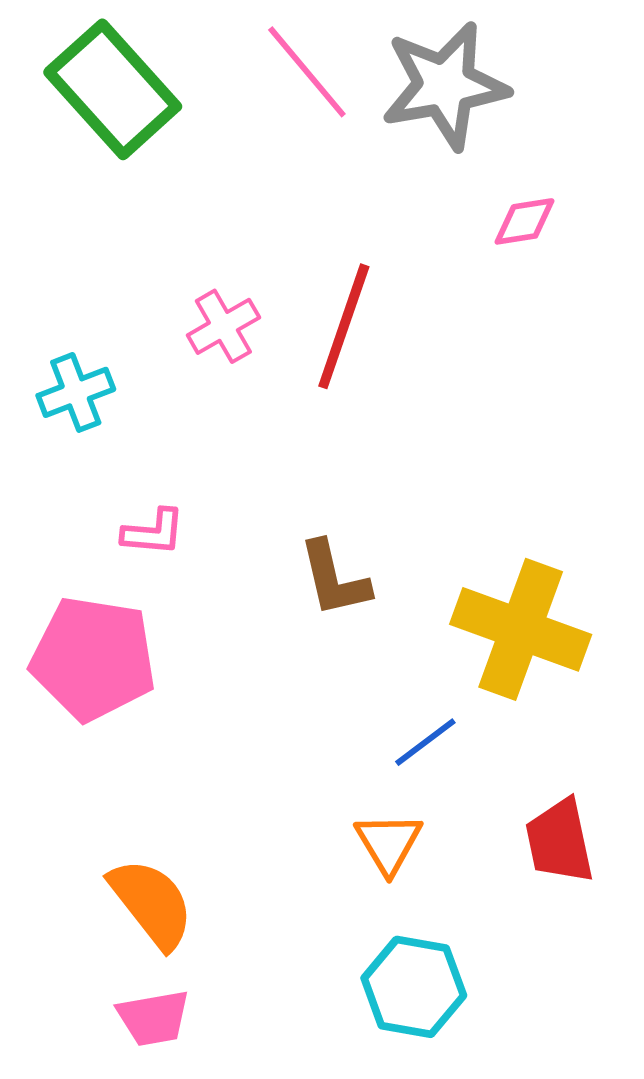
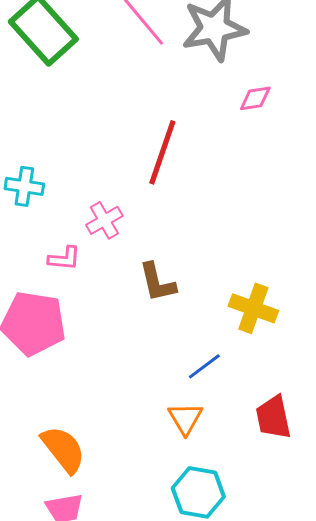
pink cross: (223, 326) -> (104, 220), moved
cyan cross: (76, 392) -> (24, 186), turned 30
yellow cross: (521, 629) -> (253, 308), size x0.7

